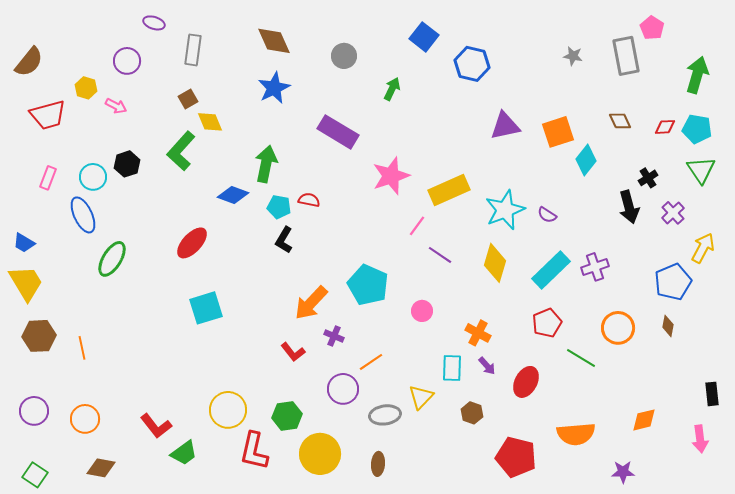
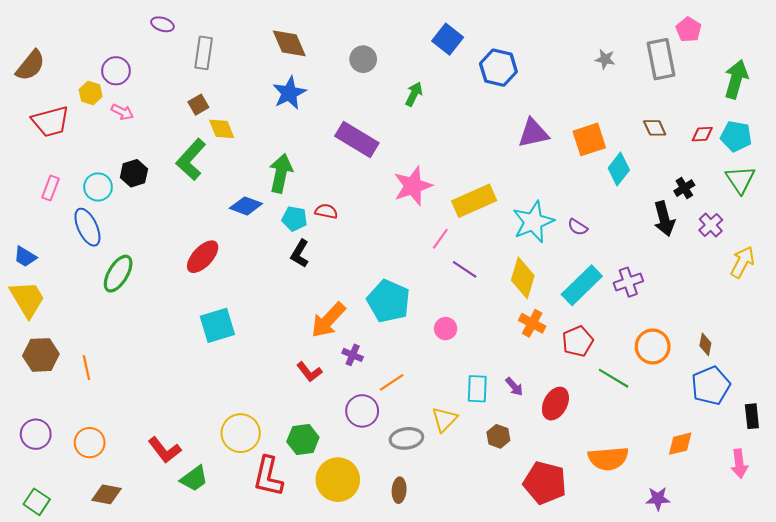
purple circle: (127, 61) -> (116, 71), moved
blue pentagon: (673, 282) -> (711, 386), moved
orange cross: (478, 333) -> (532, 323), moved

